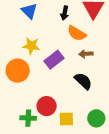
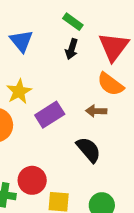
orange semicircle: (77, 33) -> (110, 84), moved
yellow star: (31, 46) -> (19, 91), turned 30

